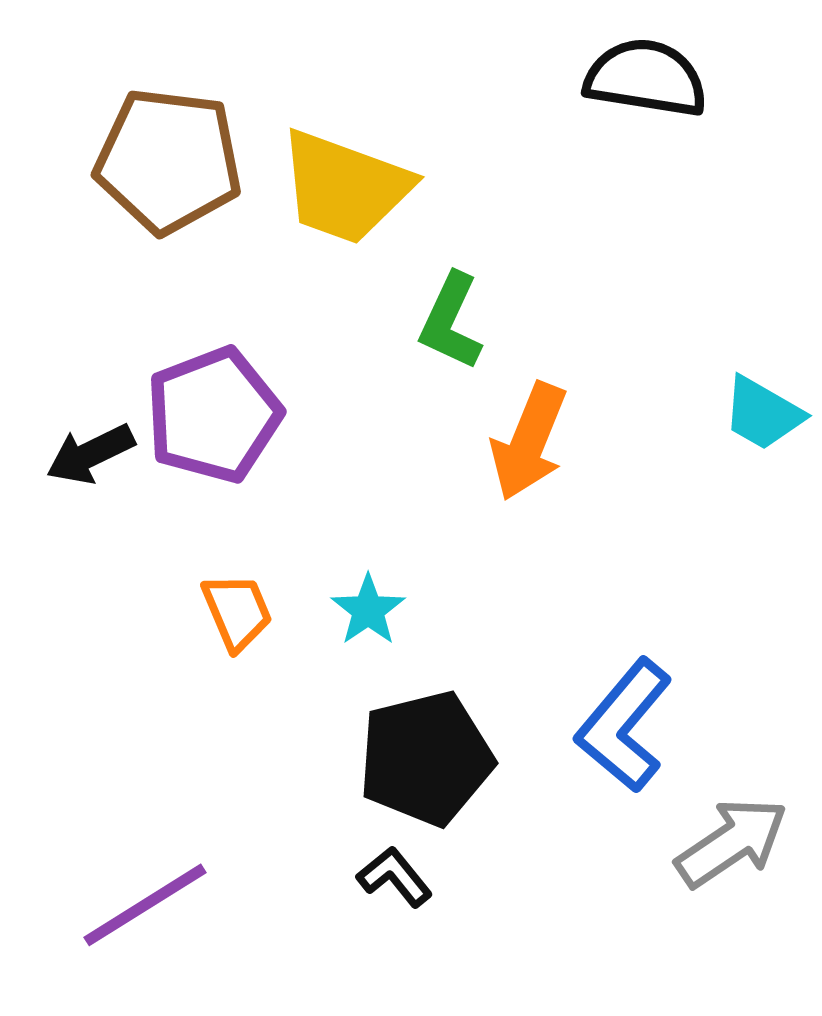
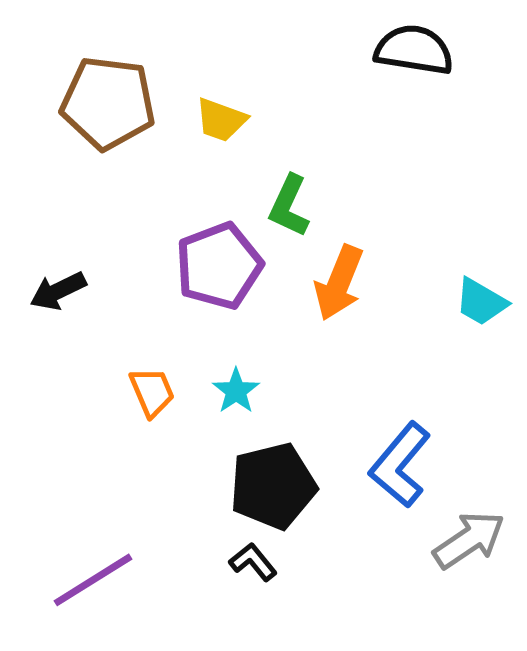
yellow trapezoid: (345, 187) -> (221, 120), size x0.6
cyan trapezoid: (763, 413) -> (481, 302), moved
purple pentagon: (214, 415) -> (219, 266), moved

